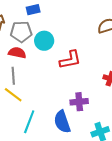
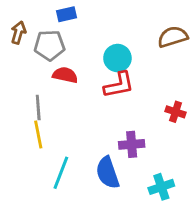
cyan circle: (44, 41) -> (117, 58), moved
red semicircle: (17, 53) -> (65, 75), moved
yellow line: (13, 95) -> (38, 134), turned 42

